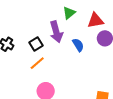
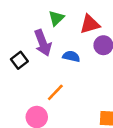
blue semicircle: (78, 45) -> (71, 56), turned -40
orange line: (37, 63) -> (55, 92), moved

